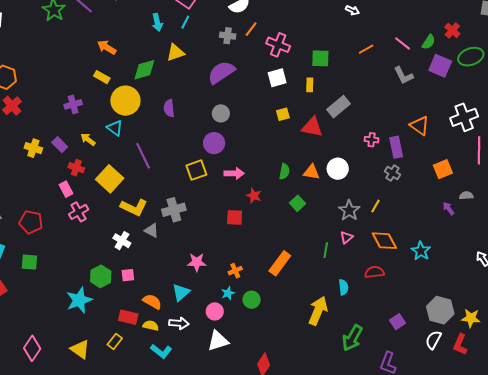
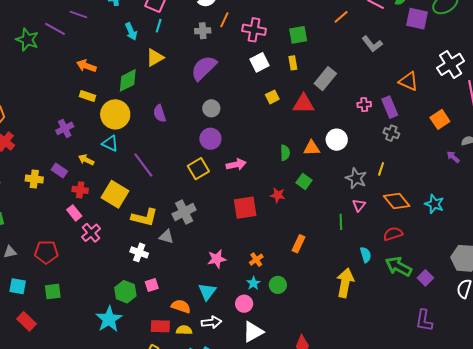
gray L-shape: (404, 76) -> (372, 44), moved
red star: (254, 196) -> (278, 195), moved
red square: (235, 217) -> (245, 208), size x1.4
orange rectangle: (280, 263) -> (298, 244), size x0.7
green arrow: (352, 338) -> (398, 266), moved, turned 100

